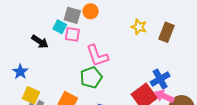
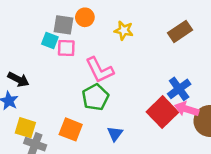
yellow star: (139, 27) -> (124, 30), moved
brown rectangle: (167, 32) -> (180, 31), turned 42
black arrow: (40, 42) -> (18, 79), moved

